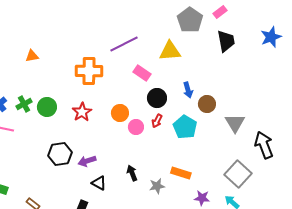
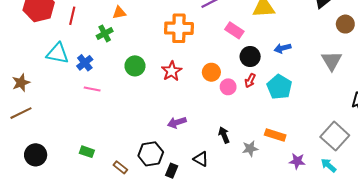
blue arrow: (188, 90) -> (283, 48), turned 91
green cross: (24, 104) -> (105, 33), moved
brown circle: (207, 104) -> (345, 24), moved
gray triangle: (235, 123) -> (332, 61), moved
black hexagon: (60, 154) -> (151, 154), moved
black triangle: (99, 183) -> (201, 159), moved

